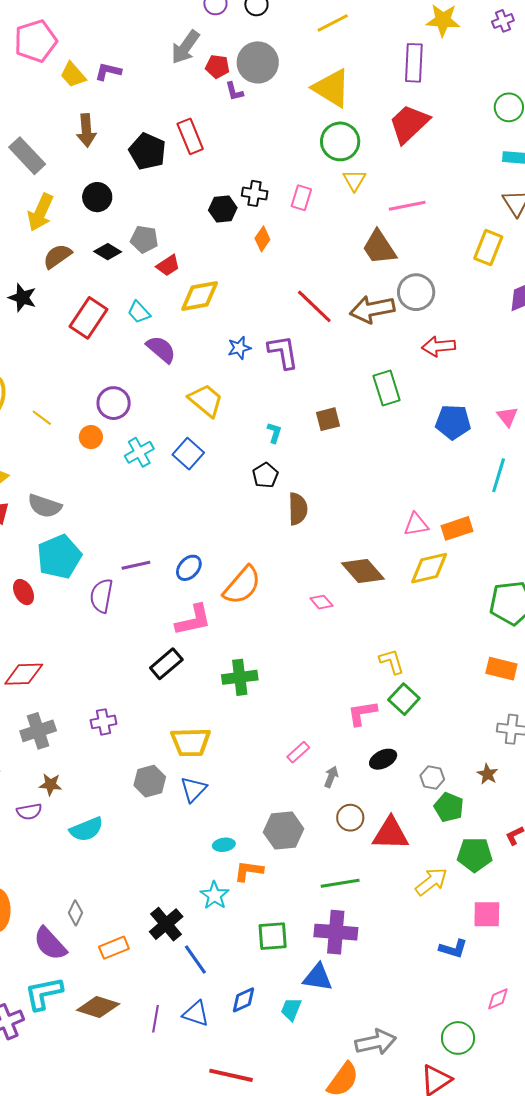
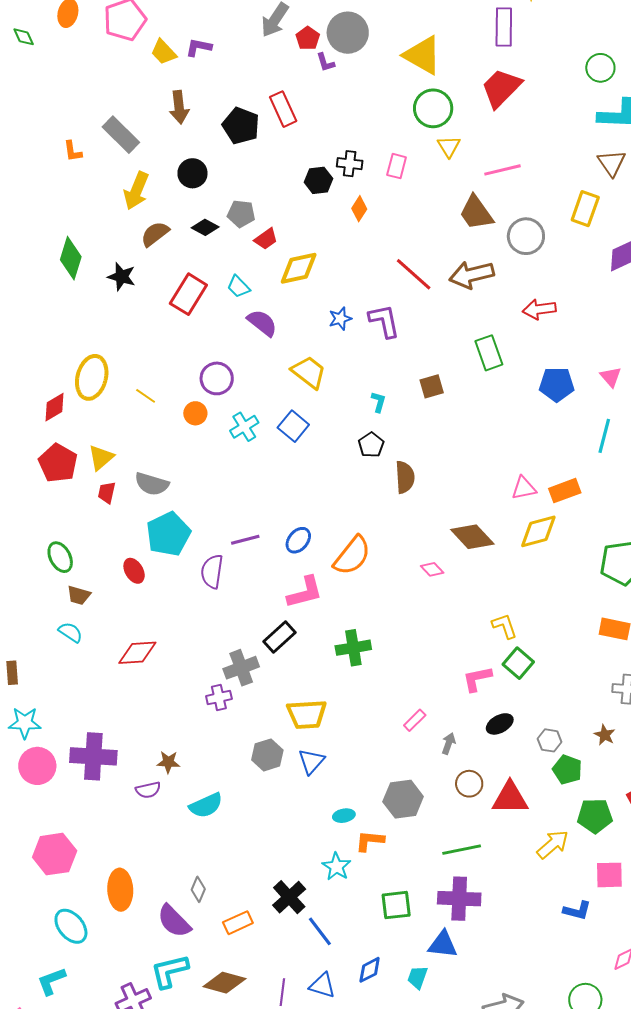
red pentagon: (217, 67) -> (308, 38), turned 30
gray circle: (416, 292) -> (526, 236), moved
gray cross: (38, 731) -> (241, 668), moved

